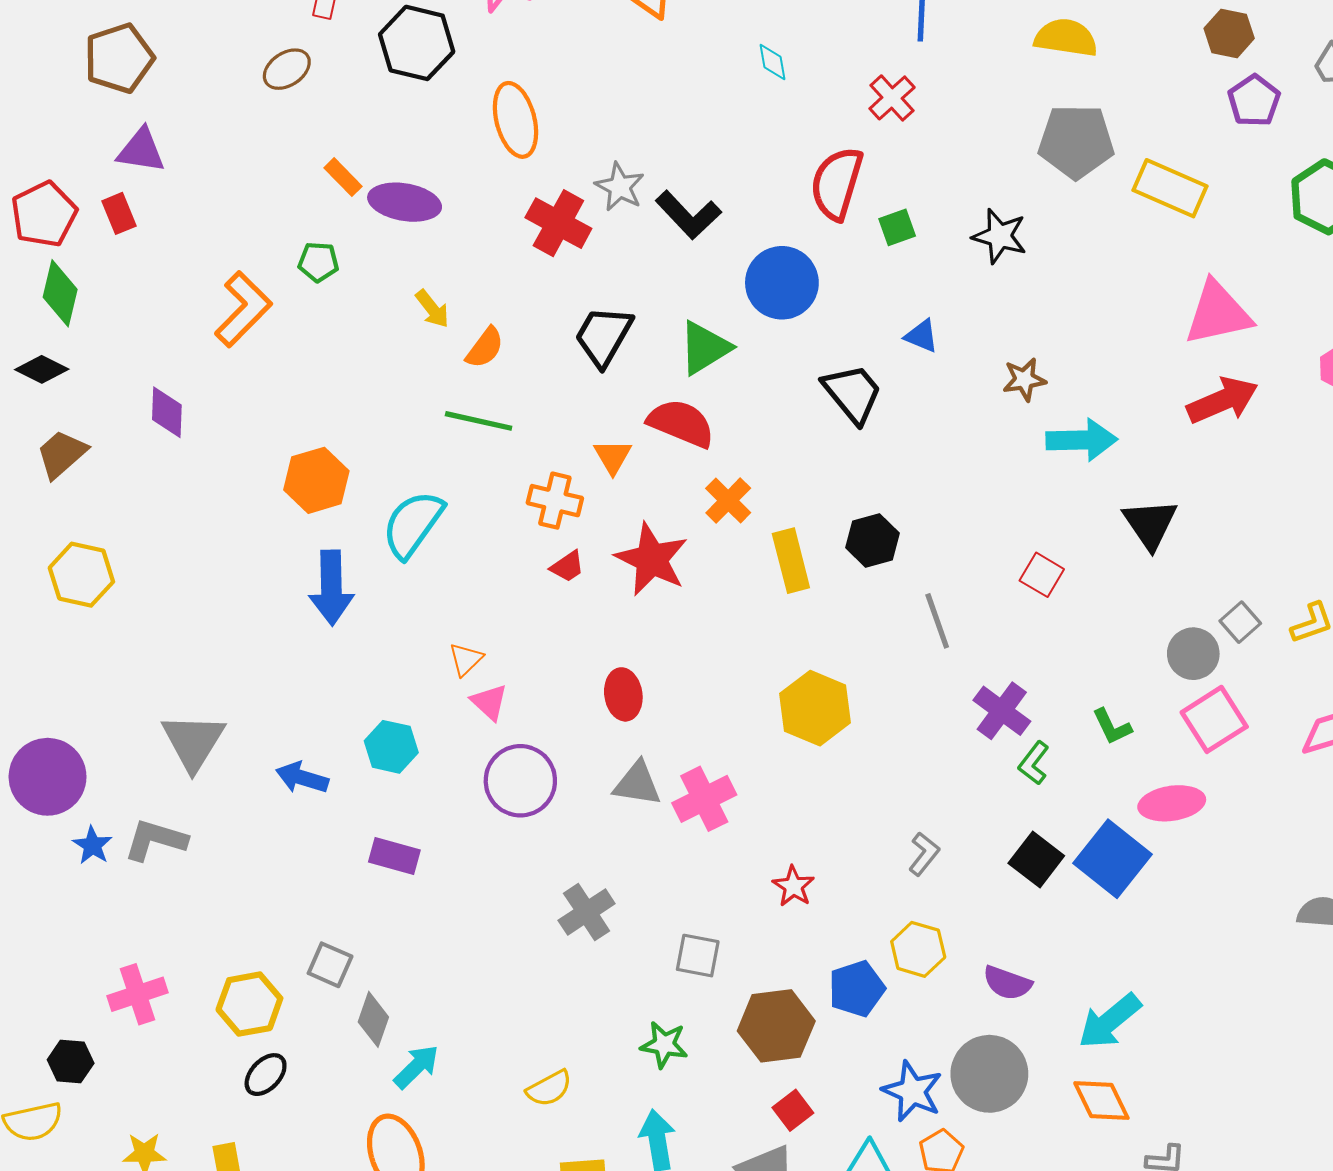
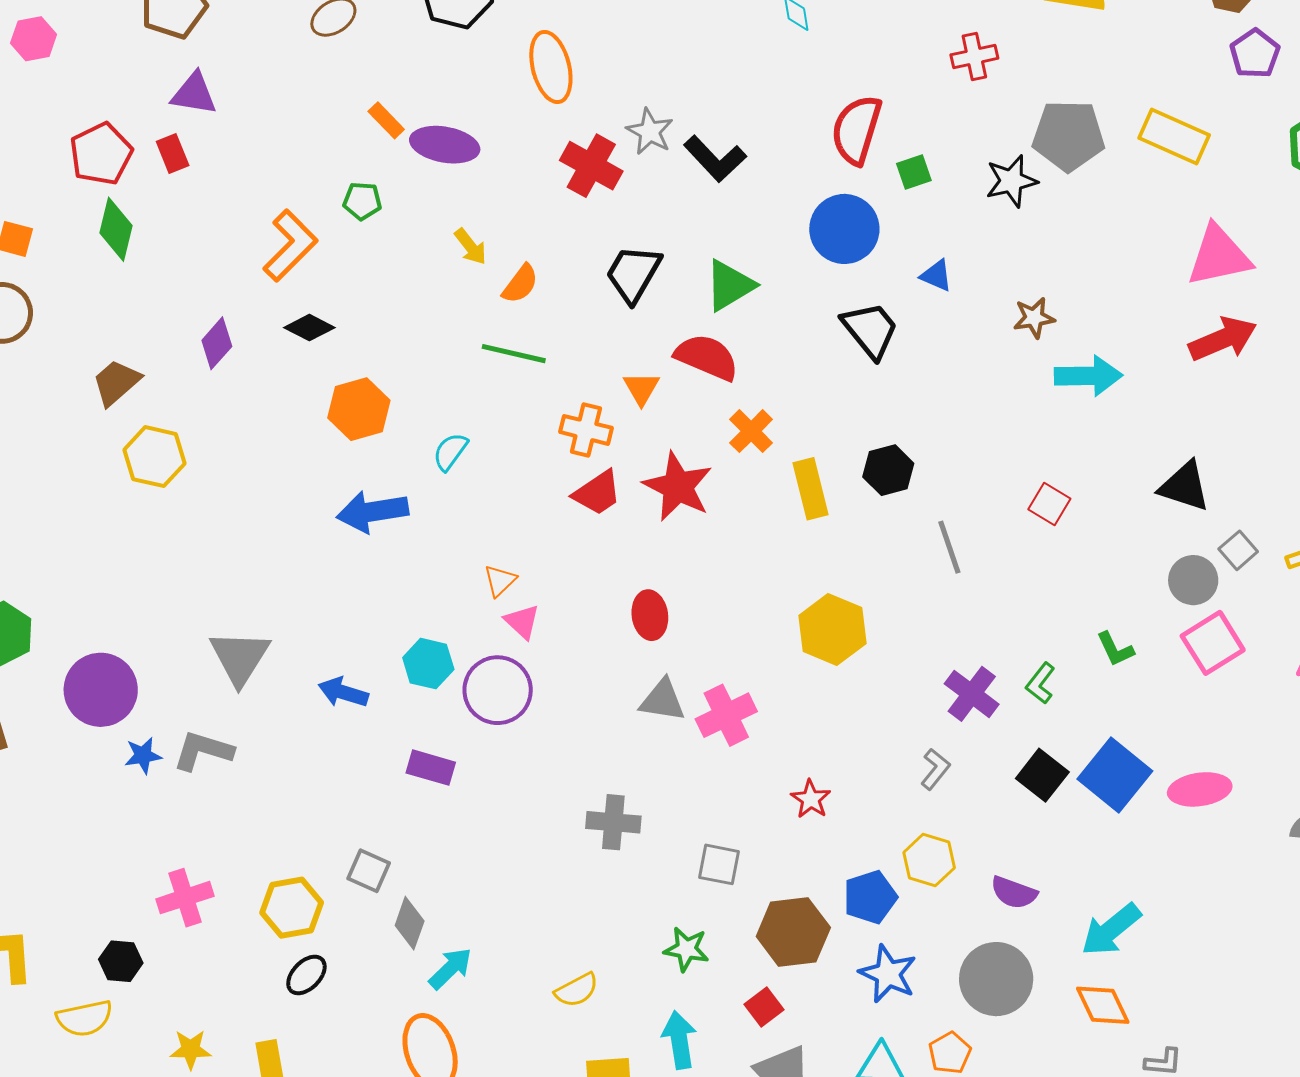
red cross: (892, 98) -> (974, 57), moved, turned 30
gray pentagon: (1076, 141) -> (1068, 136), moved
black star: (1000, 236) -> (1011, 181), turned -30
blue circle: (782, 283) -> (844, 229), moved
black diamond: (42, 369) -> (309, 328), moved
purple diamond: (167, 412) -> (217, 343), turned 39
cyan semicircle: (413, 524) -> (450, 452), size x0.6
black triangle: (1150, 524) -> (1185, 486), moved, turned -38
red trapezoid: (567, 566) -> (597, 493), size x1.5
yellow hexagon: (81, 575) -> (155, 457), moved
blue arrow: (331, 588) -> (372, 512), turned 82
purple cross: (1002, 711) -> (972, 694), moved
purple circle: (520, 781) -> (498, 690), moved
pink ellipse: (1172, 803) -> (1200, 789), moved
blue star: (92, 845) -> (143, 755), turned 30
gray cross: (587, 912) -> (613, 822), turned 38
blue star: (912, 1091) -> (888, 974), moved
red square: (793, 1110) -> (764, 1007), moved

